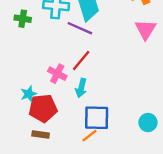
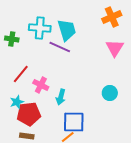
red line: (81, 60) -> (21, 74), moved
cyan circle: (148, 123) -> (110, 93), moved

